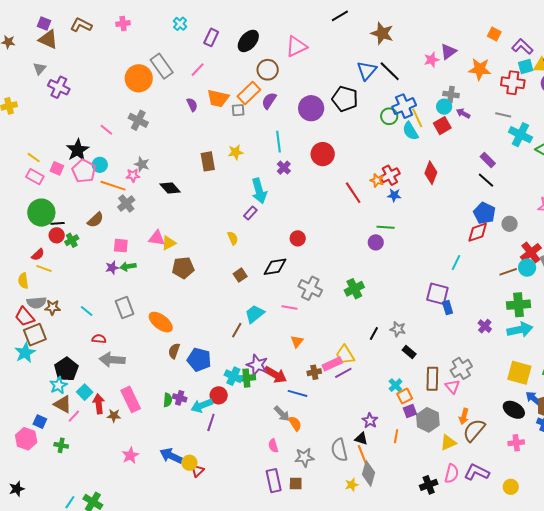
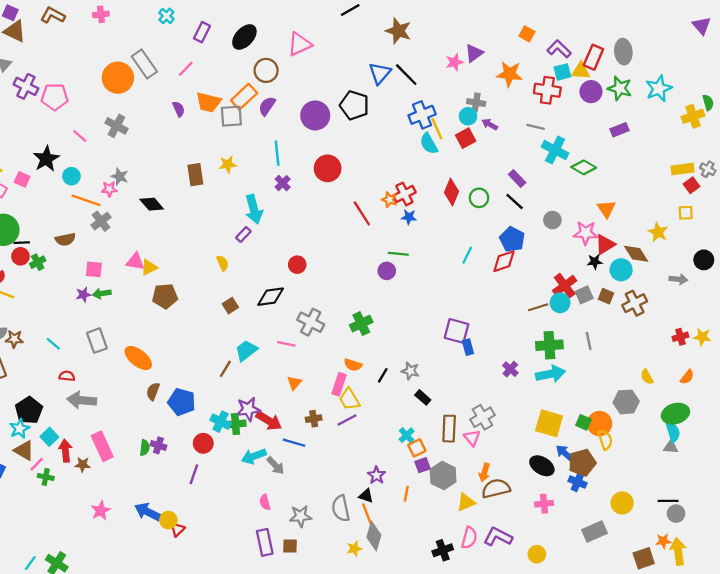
gray square: (238, 110) -> (231, 116), size x1.5
green circle: (389, 116) -> (479, 198), moved
pink pentagon: (84, 171) -> (55, 97), moved, turned -30
brown semicircle: (95, 220) -> (65, 239), turned 30
gray circle: (510, 224) -> (552, 220), moved
cyan line: (456, 262) -> (467, 255), moved
pink rectangle: (332, 364) -> (339, 384), moved, turned -48
purple star: (257, 365) -> (248, 409), turned -30
cyan arrow: (202, 406) -> (254, 456), moved
orange semicircle: (295, 423) -> (353, 365), moved, turned 140
brown semicircle: (474, 430) -> (496, 489), turned 35
green cross: (61, 445) -> (46, 477), moved

